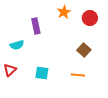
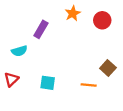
purple rectangle: (36, 26) -> (41, 29), turned 42
brown square: (84, 50) -> (108, 68), moved

